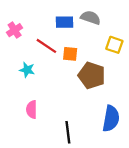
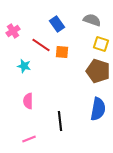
gray semicircle: (91, 18) -> (92, 20), moved
blue rectangle: (64, 22) -> (57, 24), turned 56
brown pentagon: (92, 75) -> (98, 71), moved

